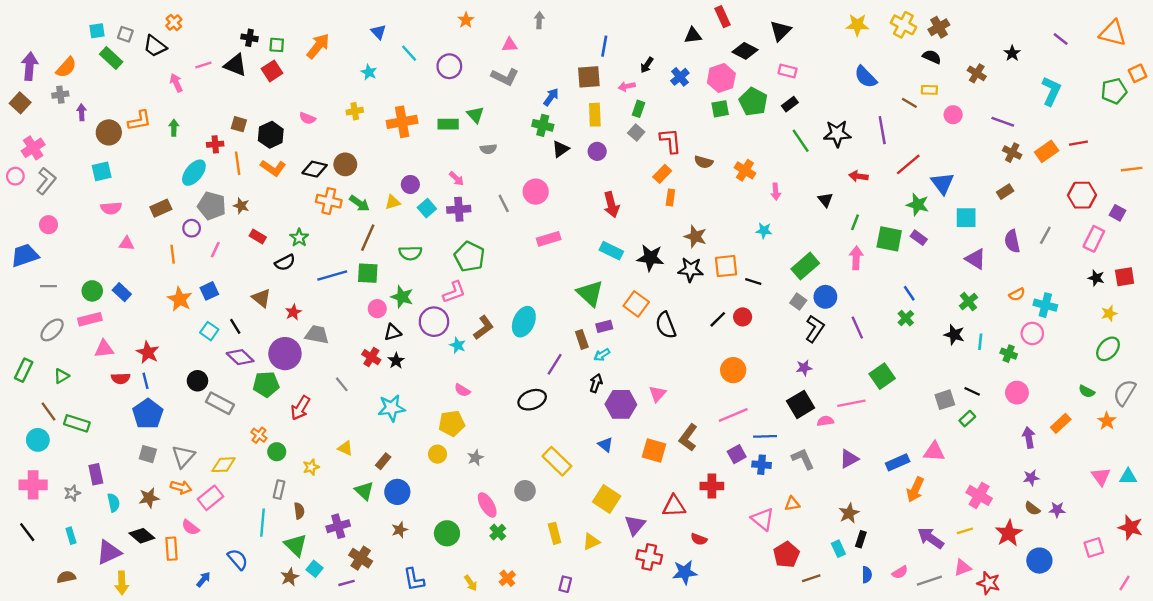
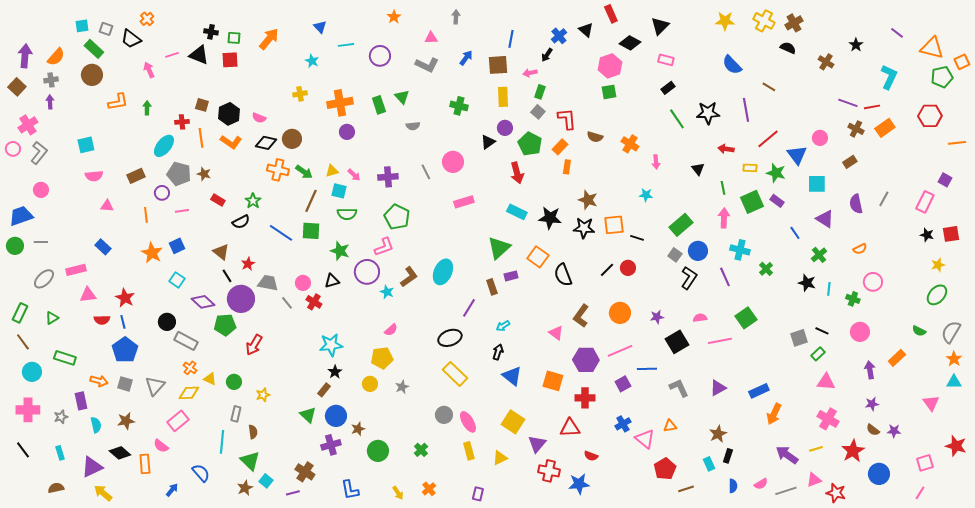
orange triangle: (1113, 33) -> (932, 48), moved
black triangle: (693, 35) -> (586, 30), turned 49
cyan line: (409, 53) -> (346, 45), turned -56
red square: (272, 71) -> (230, 60), turned 30
blue cross: (680, 77) -> (559, 36), moved
yellow rectangle: (929, 90) -> (750, 168), moved
blue arrow: (551, 97) -> (466, 58), moved
green pentagon: (753, 102) -> (530, 144), moved
purple arrow: (82, 112) -> (50, 102), moved
pink circle: (953, 115) -> (820, 138), moved
pink semicircle: (307, 118) -> (259, 118), moved
green rectangle: (448, 124) -> (379, 105), turned 72
brown circle: (109, 132) -> (92, 75), moved
red line: (1078, 143) -> (872, 107), moved
black triangle: (561, 149) -> (488, 142), moved
pink arrow: (456, 179) -> (354, 175), moved
purple circle: (410, 184) -> (347, 132), moved
red hexagon: (1082, 195) -> (930, 116), moved
cyan square: (427, 208) -> (339, 191), moved, turned -35
green line: (855, 222) -> (723, 188), turned -32
green square: (889, 239) -> (752, 202), turned -35
pink line: (215, 250) -> (182, 211), turned 56
blue line: (332, 276) -> (281, 233), turned 50
green circle: (92, 291) -> (15, 246), moved
green triangle: (590, 293) -> (499, 248), turned 35
blue line: (909, 293) -> (795, 233), moved
cyan cross: (1045, 305) -> (740, 250), moved
pink circle: (377, 309) -> (303, 283), moved
black line: (235, 326) -> (227, 276), moved
cyan arrow: (602, 355) -> (503, 326), moved
black star: (396, 361) -> (335, 372), moved
purple star: (804, 368) -> (657, 317), moved
black arrow: (596, 383) -> (498, 352), moved
gray line: (342, 384) -> (287, 303), moved
pink semicircle: (462, 390) -> (391, 330), turned -72
pink triangle: (657, 394) -> (556, 333), turned -35
purple hexagon: (621, 404) -> (586, 360), moved
brown line: (48, 412) -> (23, 342), moved
pink semicircle: (825, 421) -> (700, 318), moved
orange star: (1107, 421) -> (954, 359), moved
orange cross: (259, 435) -> (190, 368), moved
brown L-shape: (688, 438) -> (581, 316), moved
blue triangle: (605, 445) -> (512, 376), size x1.5
yellow triangle: (345, 448) -> (210, 379), moved
pink triangle: (934, 452) -> (826, 382), moved
yellow rectangle: (557, 461) -> (455, 374), moved
blue cross: (762, 465) -> (623, 424), moved, turned -35
cyan triangle: (1128, 477) -> (954, 382), moved
red cross: (712, 486) -> (585, 398), moved
orange arrow: (181, 487) -> (99, 381), moved
pink ellipse: (487, 505) -> (468, 422), moved
purple cross: (338, 526) -> (331, 445), moved
brown star: (400, 530) -> (358, 429), moved
yellow arrow: (122, 583) -> (103, 493), turned 132
pink line: (1125, 583) -> (920, 493), moved

